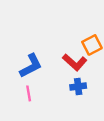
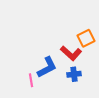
blue L-shape: (31, 66) -> (47, 67), moved

